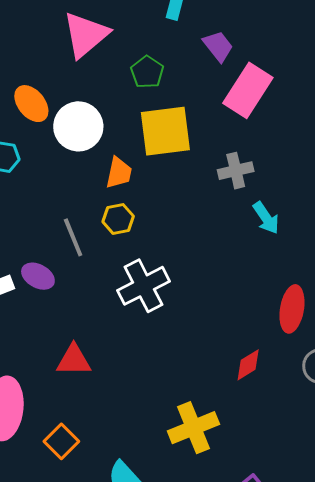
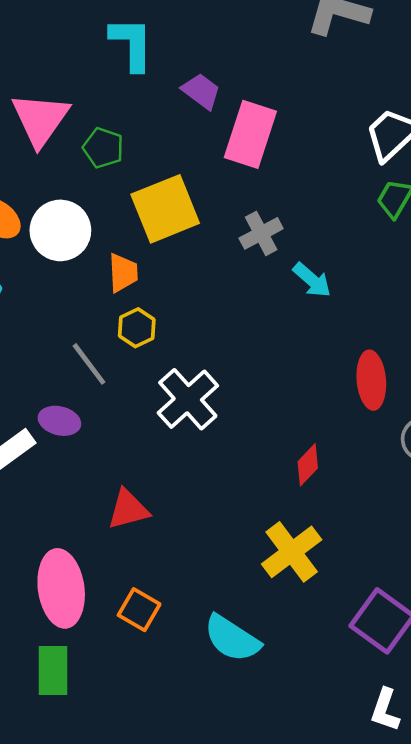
green pentagon: (147, 72) -> (103, 148), moved
red diamond: (248, 365) -> (308, 465), moved

